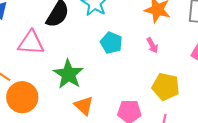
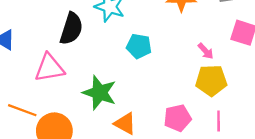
pink arrow: (152, 45) -> (206, 51), moved

